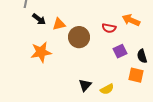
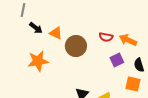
orange arrow: (131, 20) -> (128, 40), moved
orange triangle: (59, 24) -> (56, 33), turned 40

